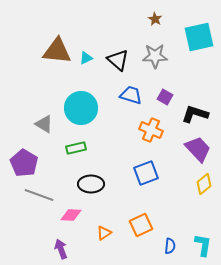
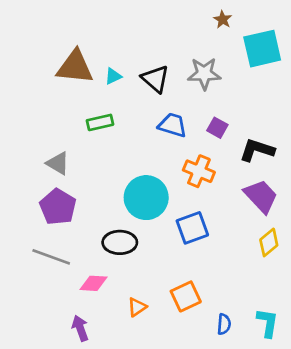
brown star: (155, 19) -> (223, 20), moved
cyan circle: (81, 108) -> (146, 198), moved
green rectangle: (76, 148) -> (100, 122), moved
purple pentagon: (24, 163) -> (58, 207), moved

